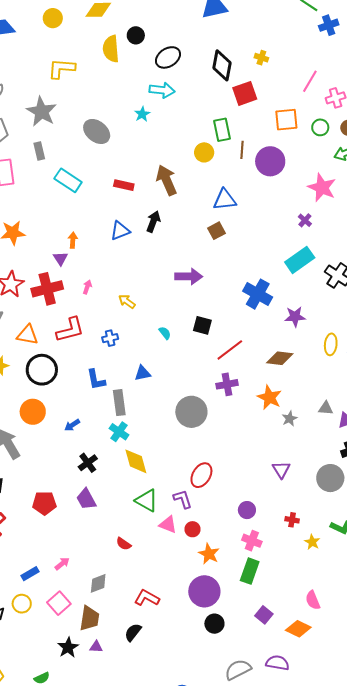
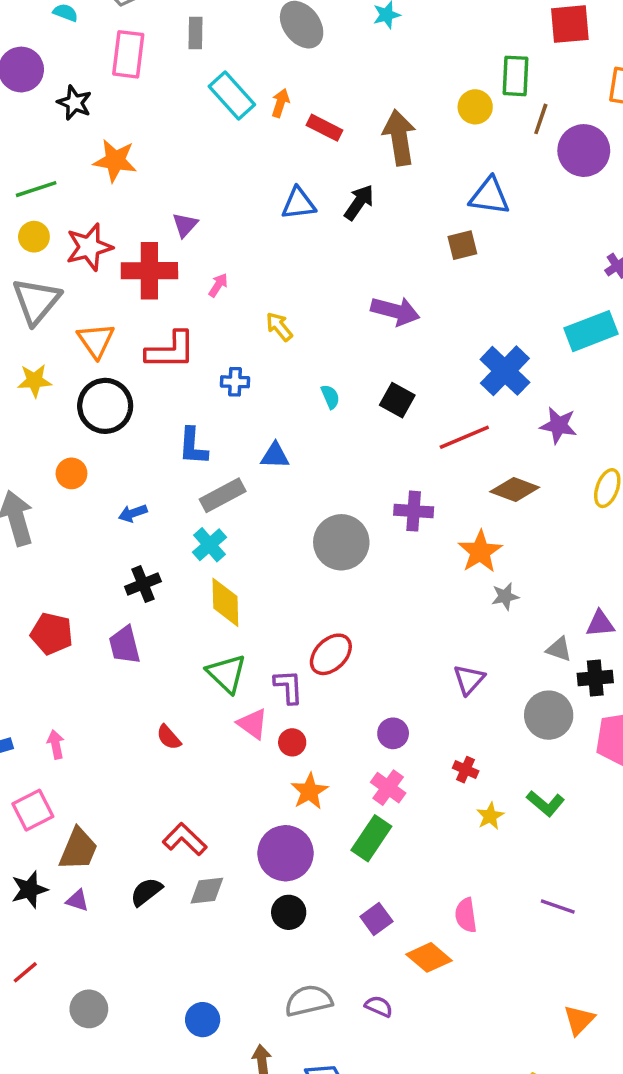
orange arrow: (73, 240) -> (280, 103), moved
orange triangle: (27, 335) -> (96, 340), turned 30
red line: (230, 350) -> (464, 437), moved
gray rectangle: (119, 403) -> (223, 495), turned 55
gray triangle: (326, 408) -> (559, 649), moved
orange circle: (33, 412) -> (71, 473), size x0.7
pink arrow: (62, 564) -> (56, 744), turned -77
gray diamond: (98, 583) -> (207, 891), moved
purple semicircle: (277, 663) -> (379, 1006), size x0.7

